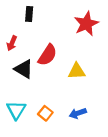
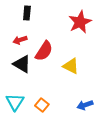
red arrow: (12, 43) -> (20, 40), moved, turned 48
yellow triangle: (77, 71) -> (71, 66), turned 30
blue arrow: (78, 113) -> (85, 105), moved

